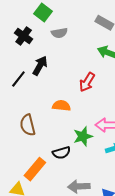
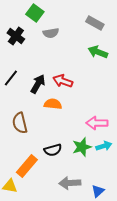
black arrow: (40, 66) -> (38, 84), moved
red arrow: (87, 82) -> (63, 81), moved, turned 78
green star: (83, 136) -> (82, 147), moved

